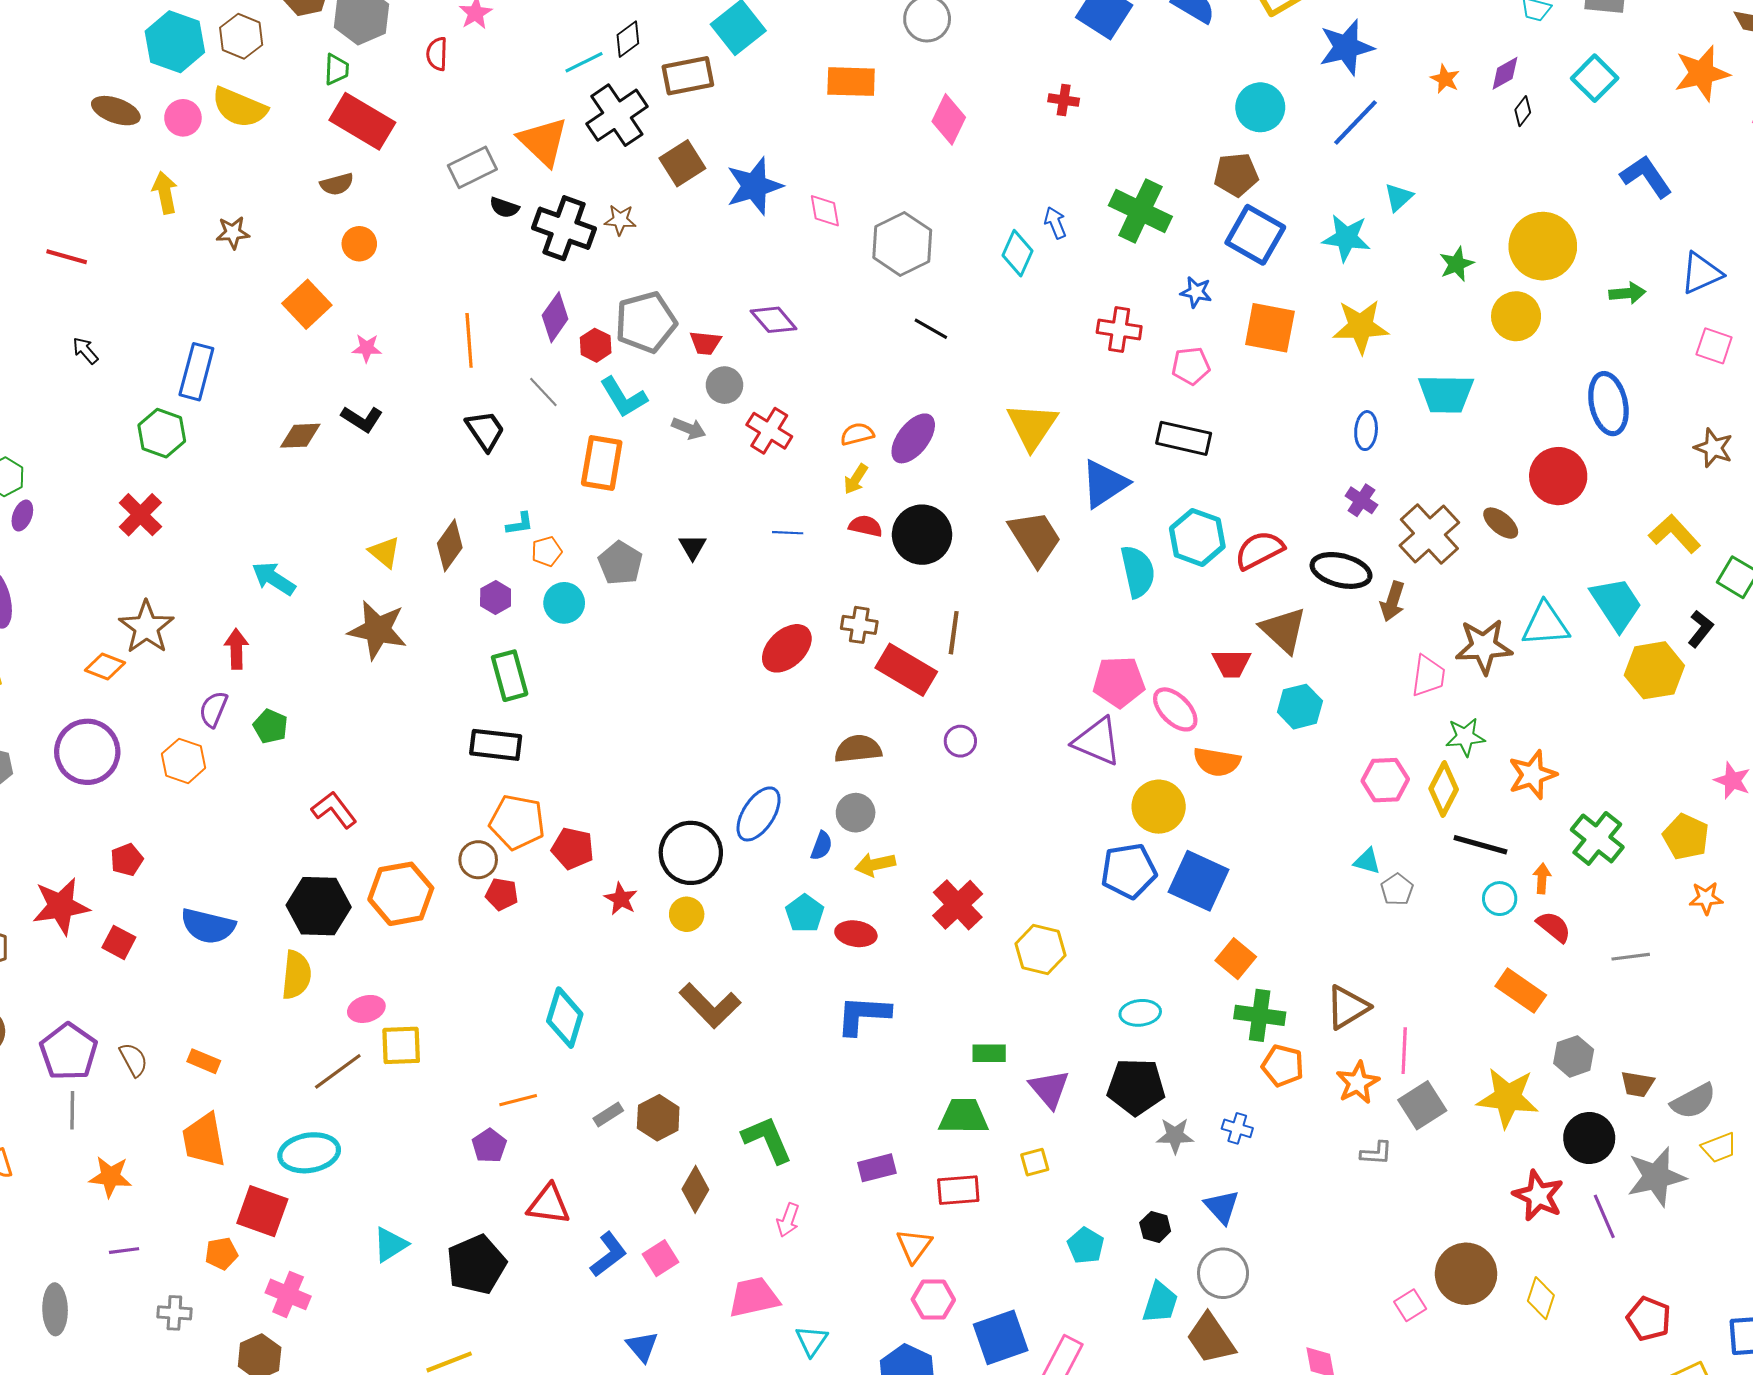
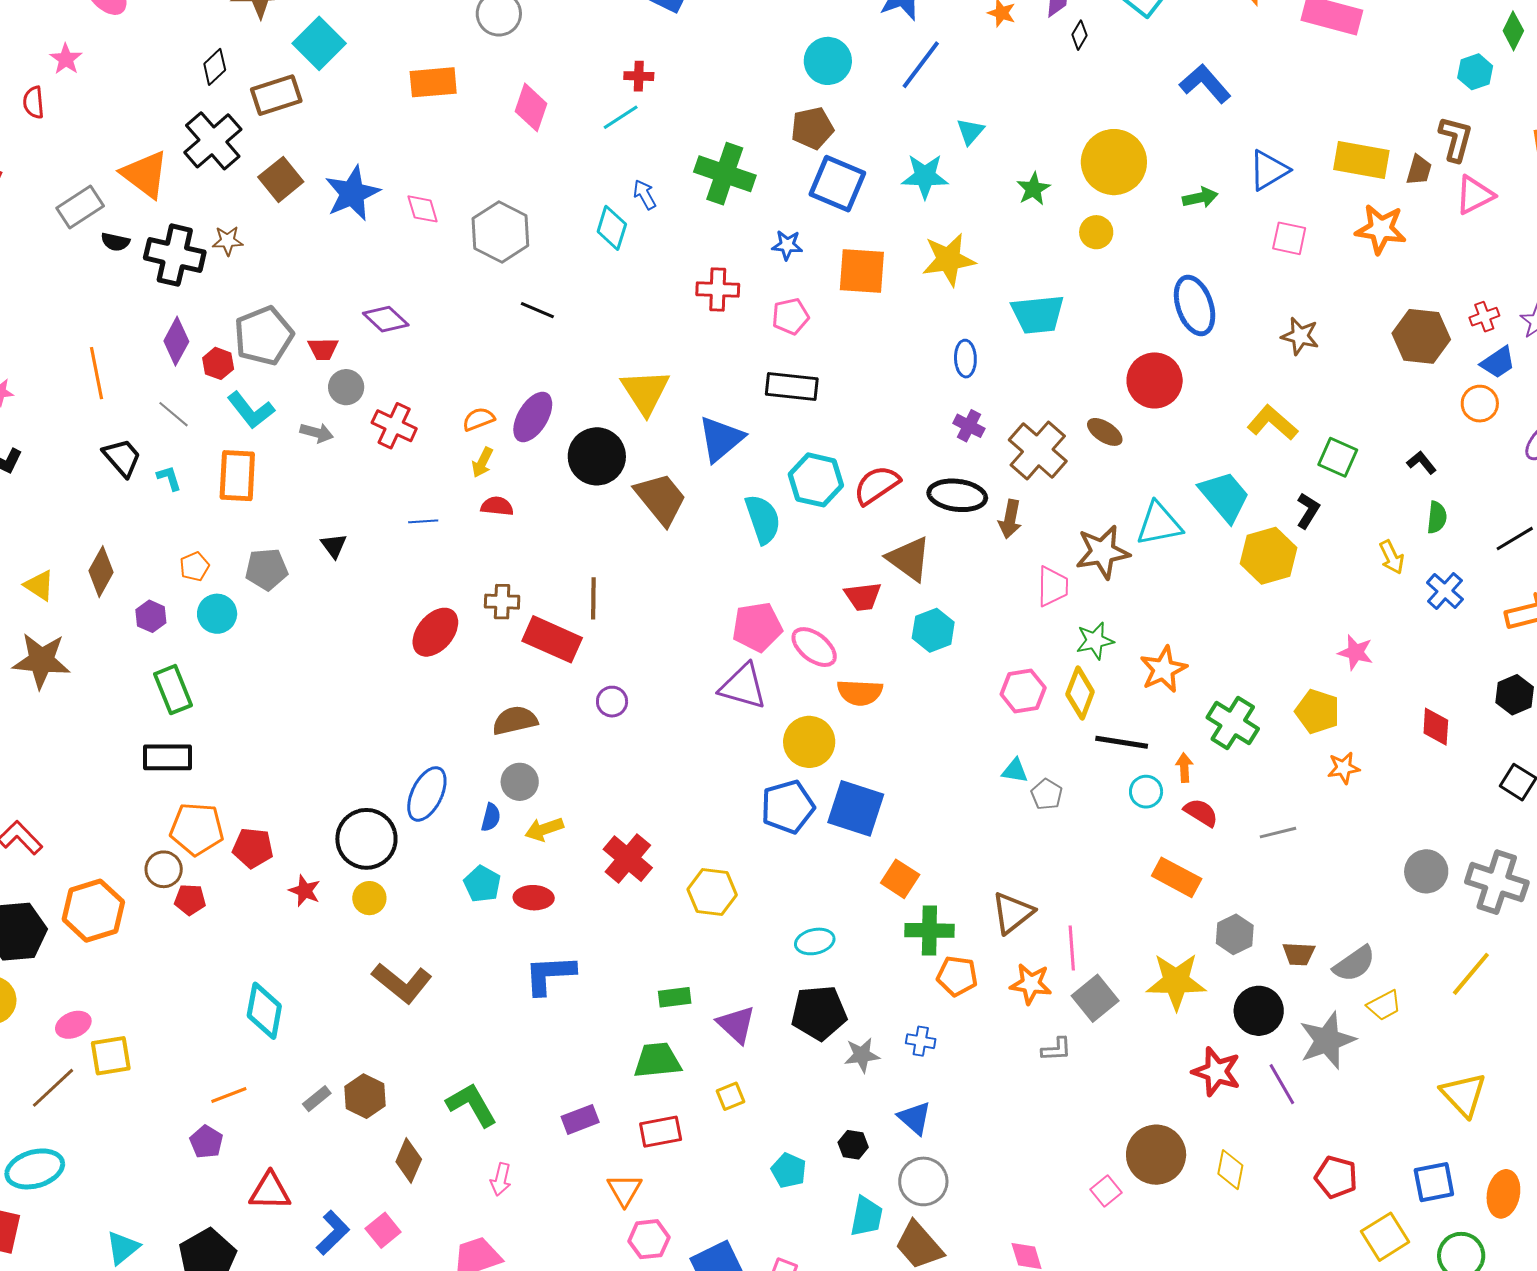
cyan line: (584, 62) -> (621, 117), moved
yellow circle: (1516, 316) -> (1096, 232), size x0.7
cyan L-shape: (520, 524) -> (169, 478), moved, turned -92
black circle: (922, 535) -> (597, 456), moved
gray pentagon: (620, 563) -> (266, 569), turned -30
orange star: (1358, 1083) -> (1031, 984), turned -30

